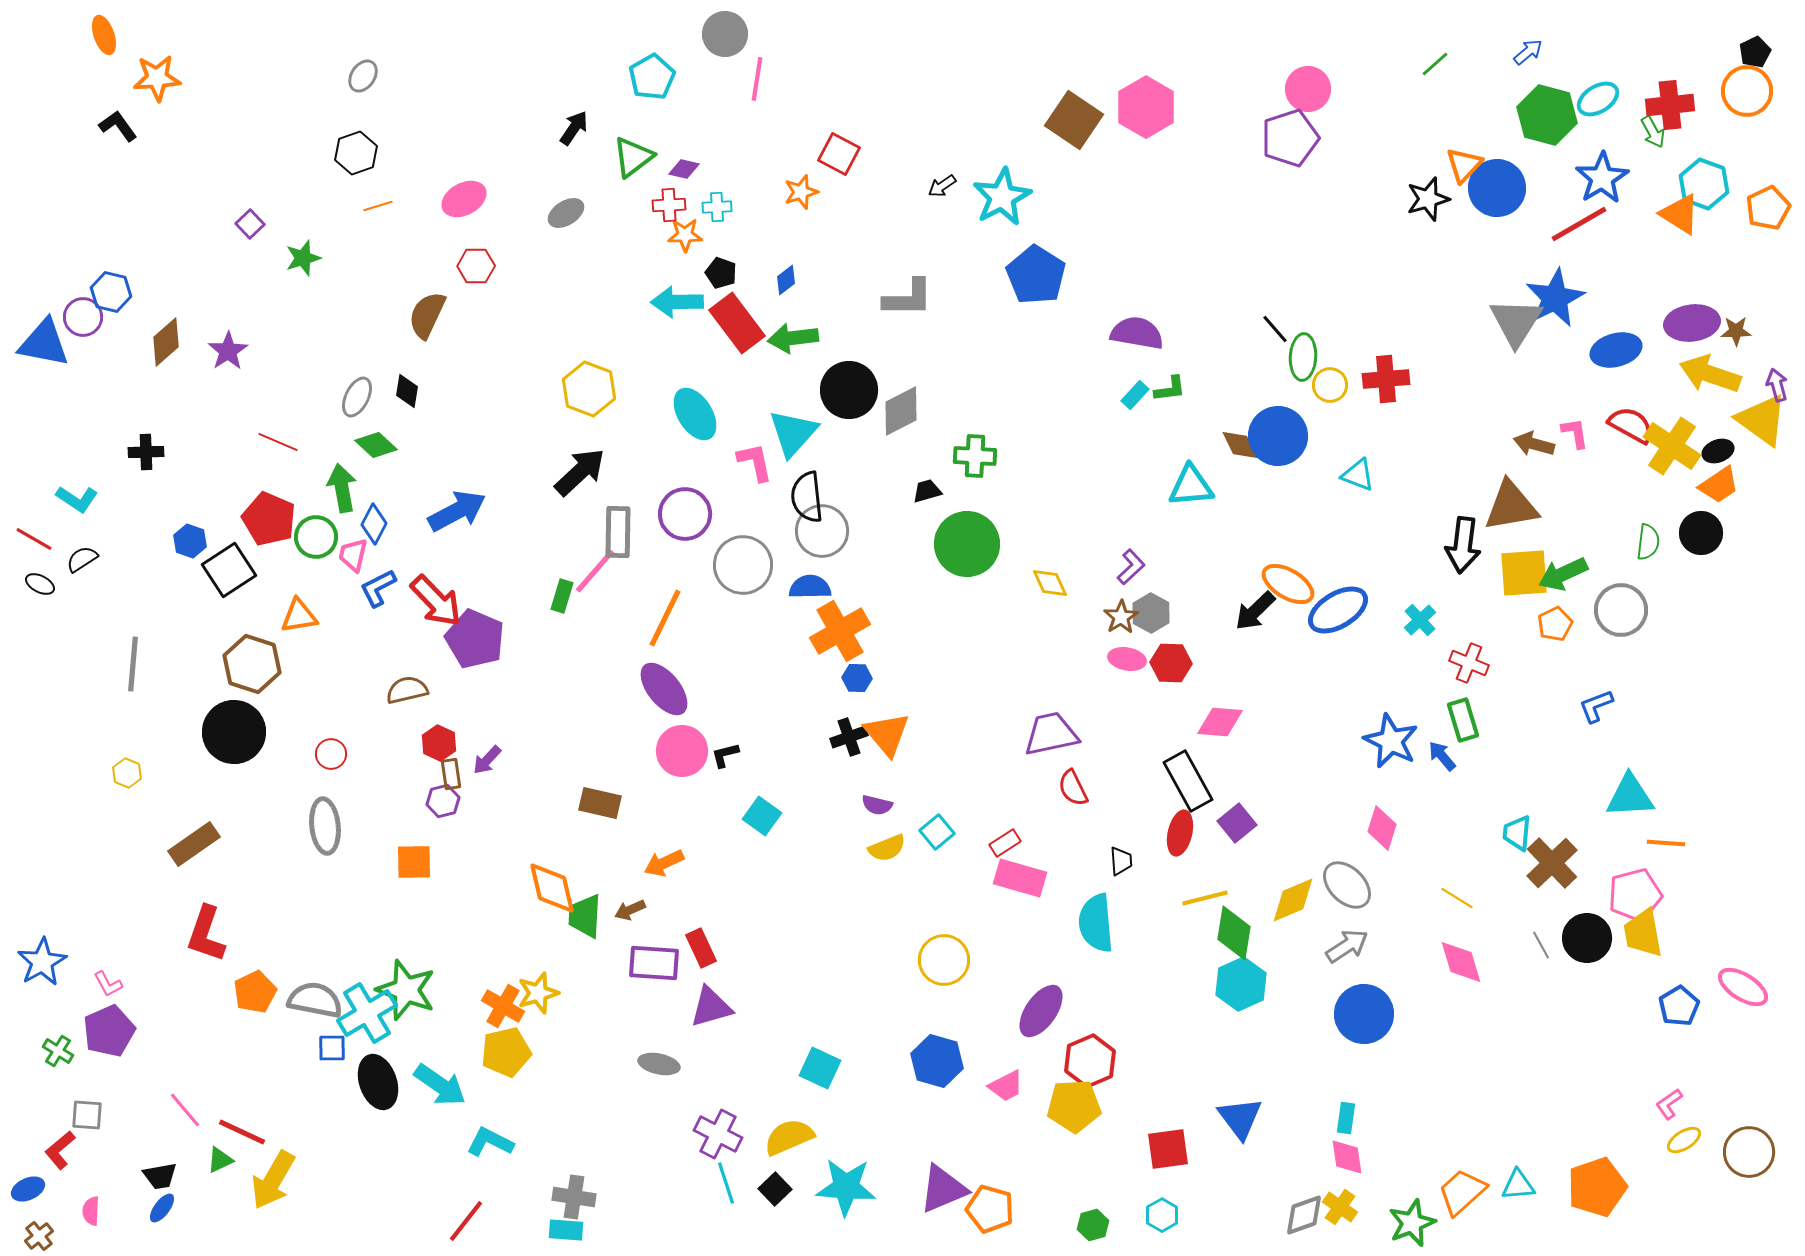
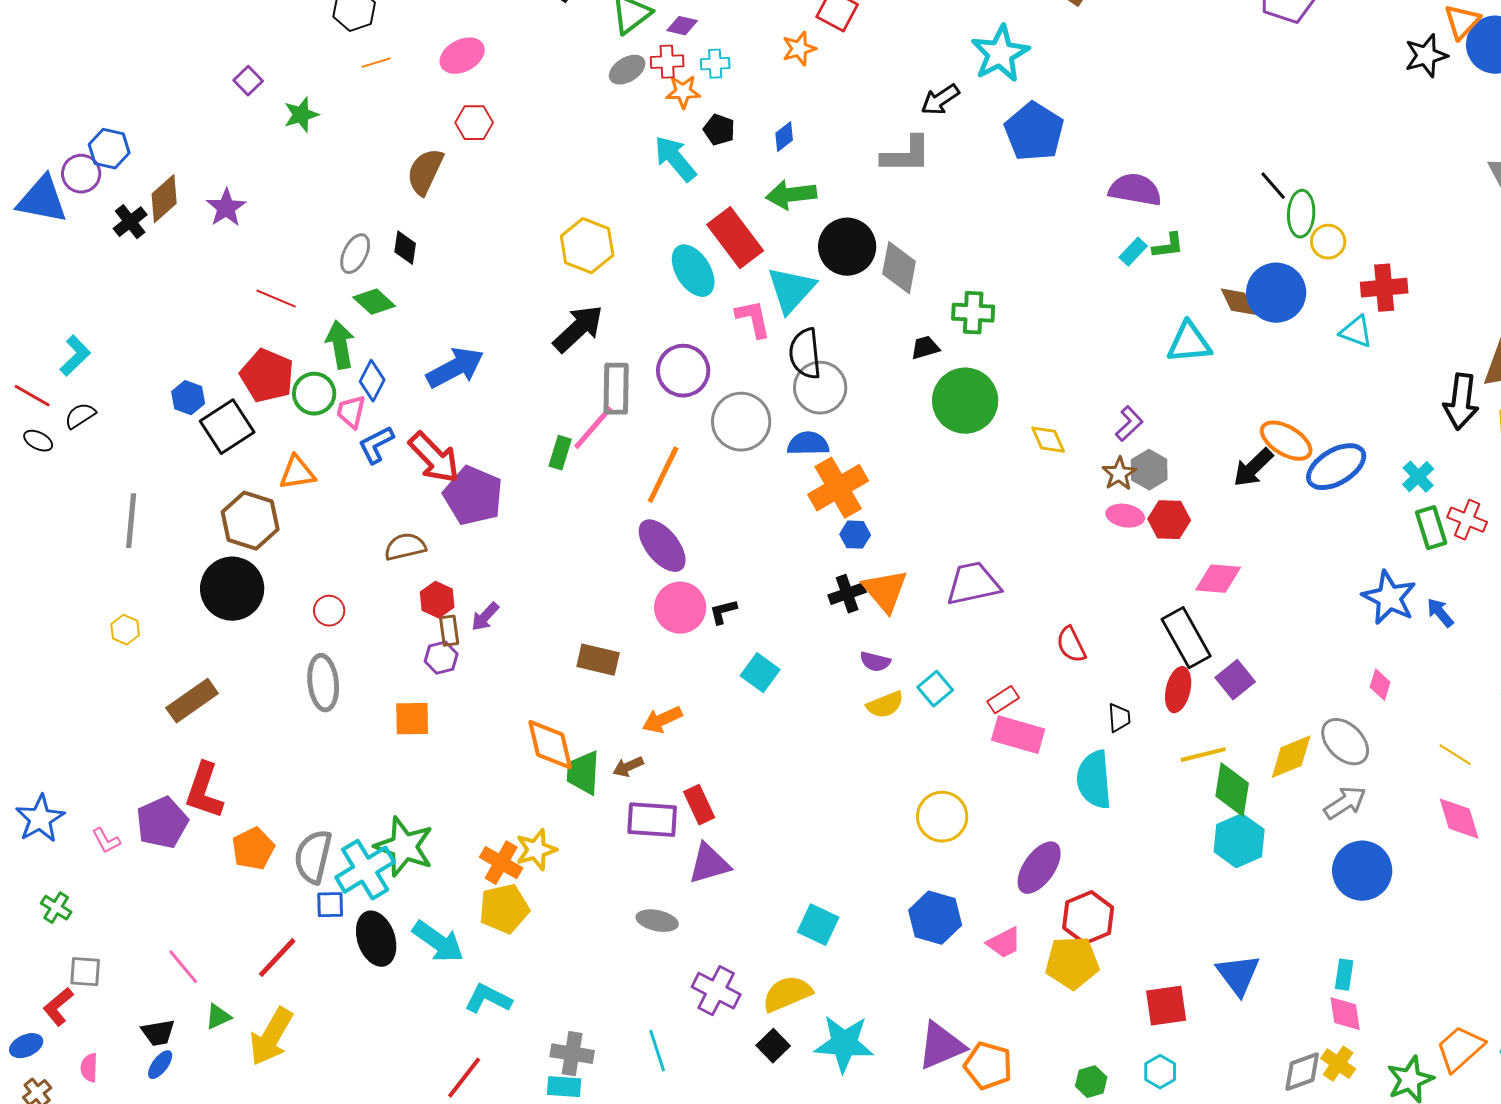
black arrow: (942, 186) -> (940, 100), moved, size x1.4
gray ellipse: (566, 213) -> (627, 70), moved
cyan arrow: (677, 302) -> (675, 159), turned 51
red rectangle: (737, 323) -> (735, 238), moved
red cross: (1386, 379) -> (1384, 288), moved
gray diamond: (901, 411) -> (899, 268), turned -52
black cross: (146, 452) -> (130, 222), moved, turned -36
cyan L-shape: (77, 499) -> (75, 356), turned -78
green rectangle: (1463, 720) -> (1431, 528), moved
purple trapezoid: (1051, 734) -> (973, 584), moved
pink diamond: (1382, 828) -> (1380, 685), size x0.7
gray semicircle: (315, 1000) -> (313, 857), turned -88
purple pentagon: (109, 1031) -> (162, 823), moved
red line: (242, 1132) -> (277, 958), moved, turned -72
cyan line: (726, 1183) -> (657, 1051), moved

